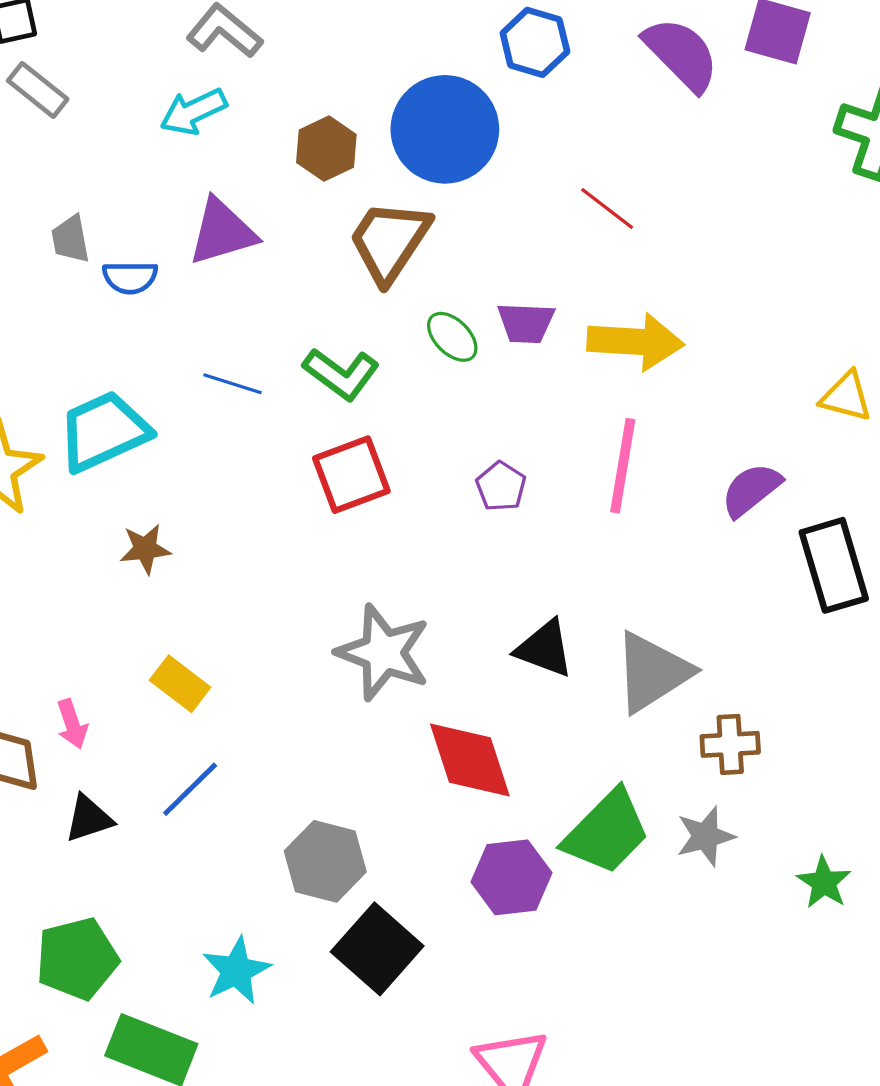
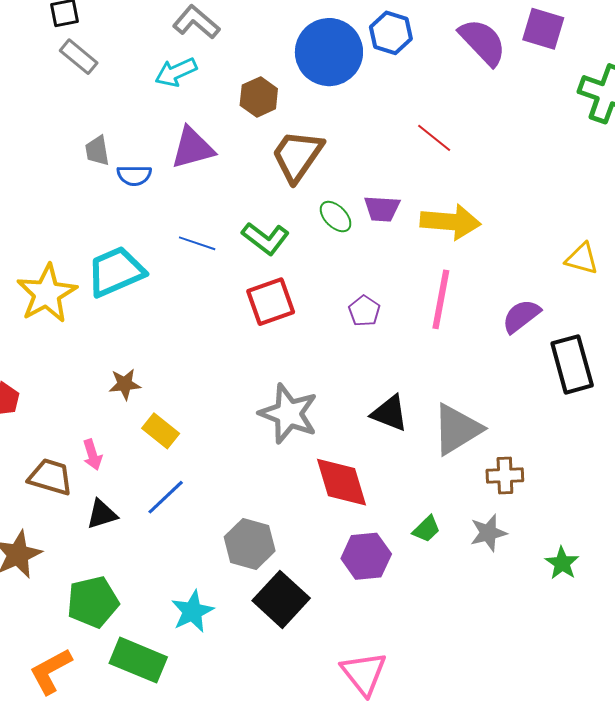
blue circle: (445, 129) -> (329, 52), moved
brown star: (145, 549) -> (125, 384), moved
green trapezoid: (607, 832) -> (426, 529), size x0.5

